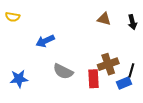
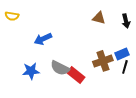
blue star: (19, 79) -> (31, 71), moved
red rectangle: (93, 79) -> (76, 75), moved, turned -48
blue rectangle: (124, 83) -> (122, 54), moved

